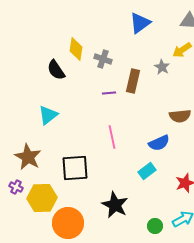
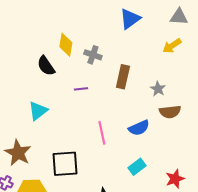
gray star: (162, 67) -> (158, 89), moved
purple line: (109, 93) -> (81, 89), moved
blue semicircle: (159, 143) -> (139, 128), moved

